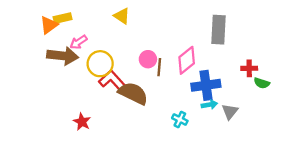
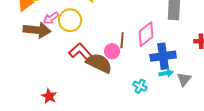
pink circle: (148, 59) -> (112, 51), moved
yellow circle: (100, 64) -> (70, 20), moved
red star: (82, 122) -> (49, 96), moved

